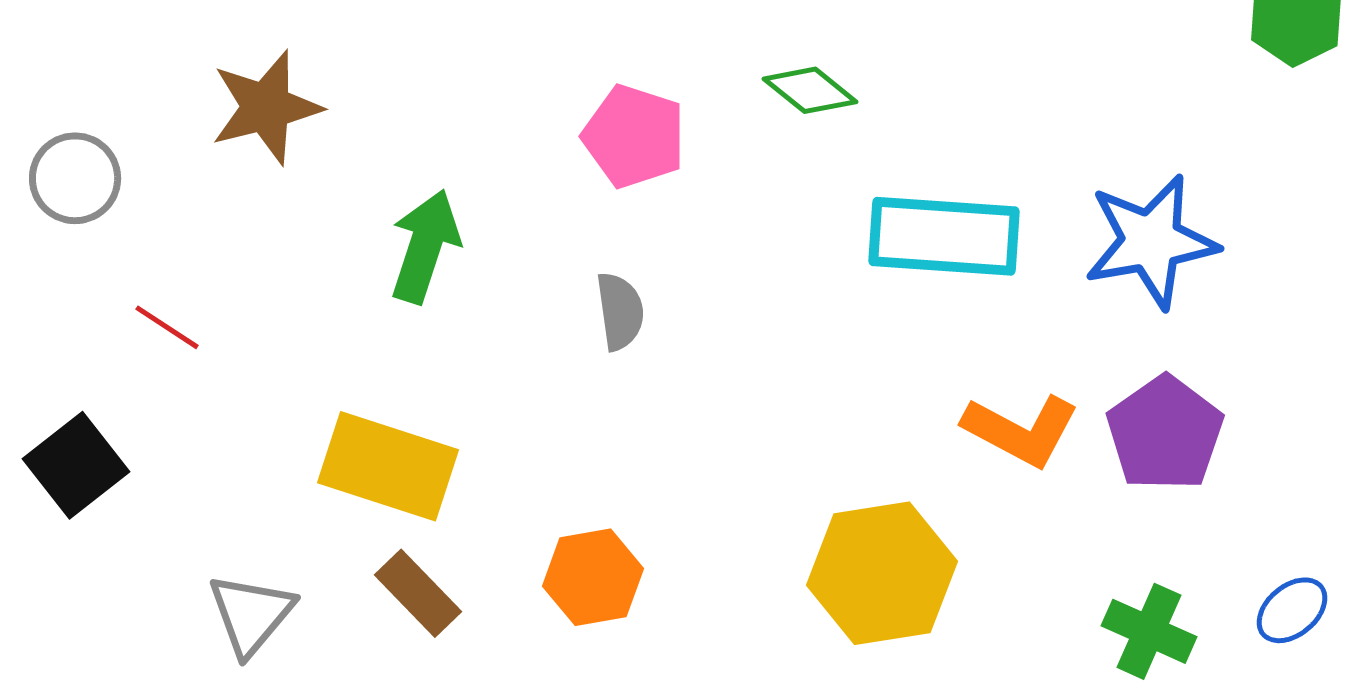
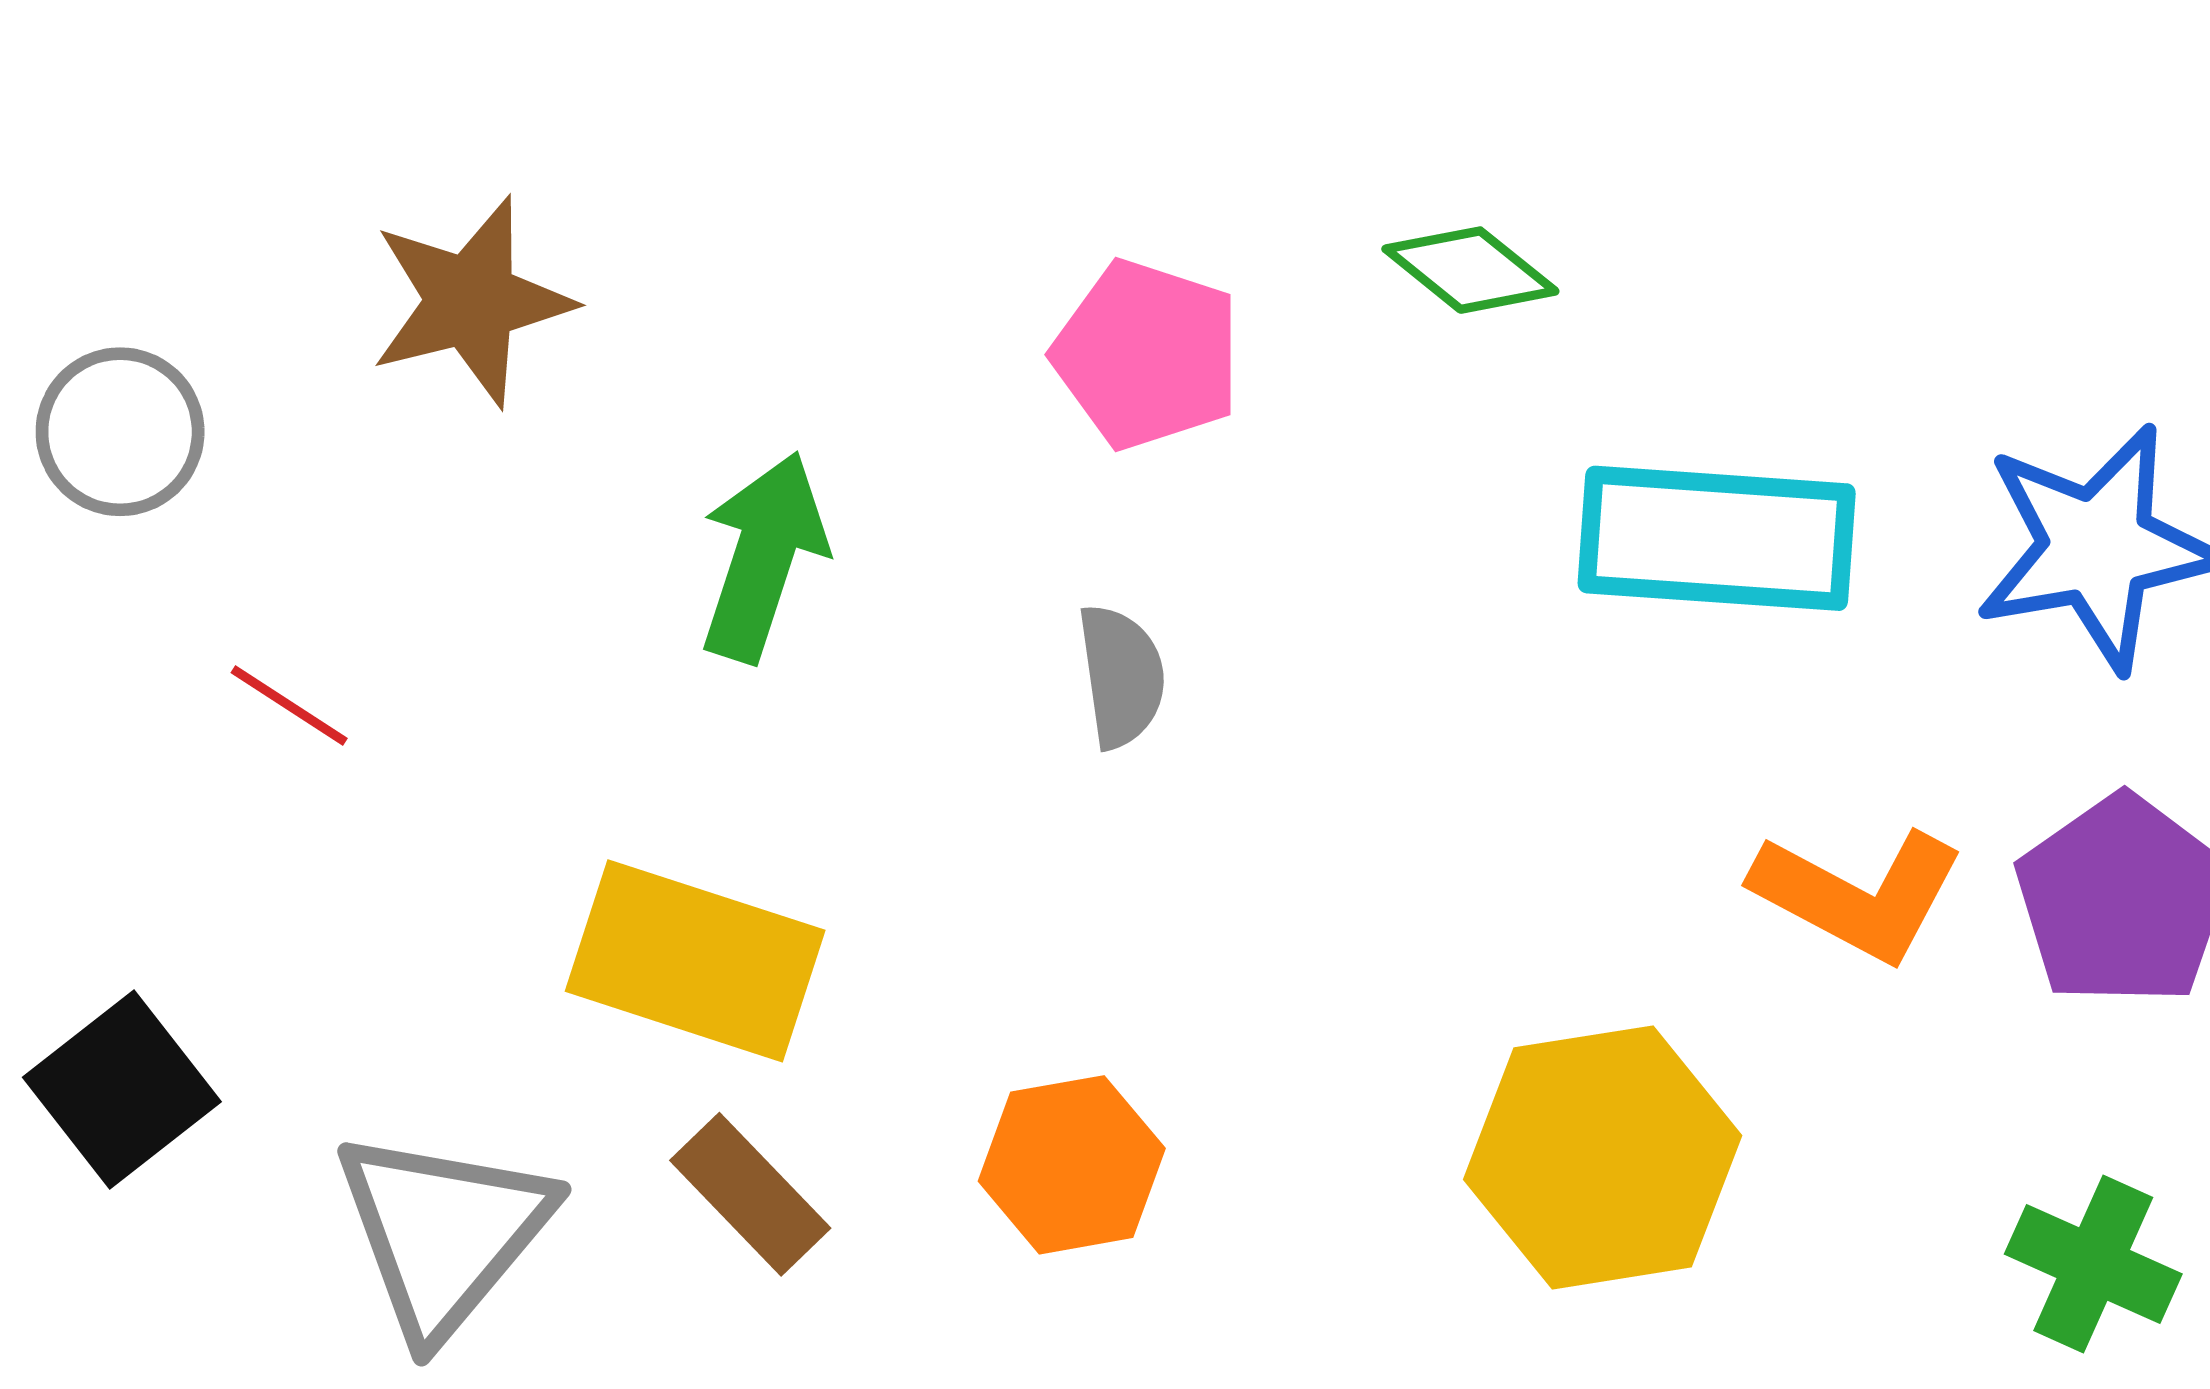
black square: (76, 465) -> (122, 1089), moved
gray triangle: (251, 614) -> (443, 1233), size x1.4

